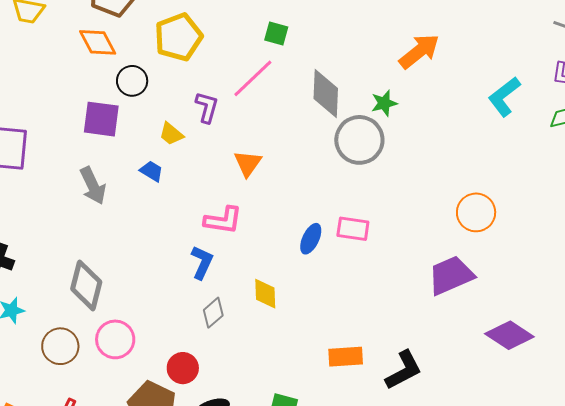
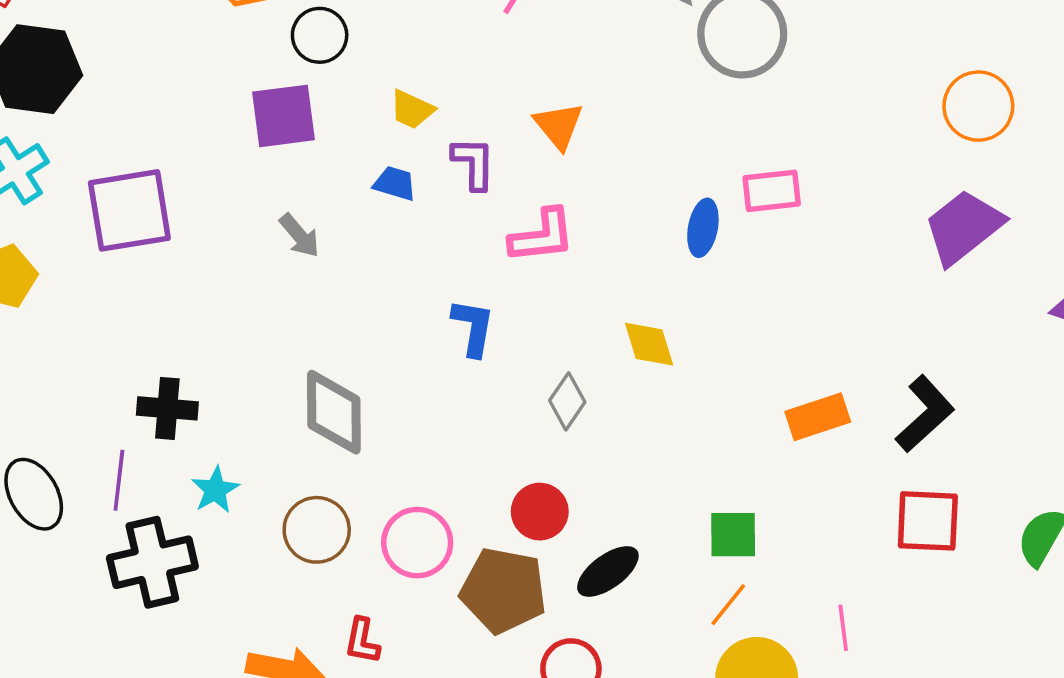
purple L-shape: (207, 107) -> (474, 163), moved
gray arrow: (93, 186) -> (299, 235), size x0.7
blue L-shape: (202, 262) -> (473, 327), moved
pink circle: (115, 339) -> (417, 543), moved

